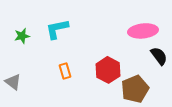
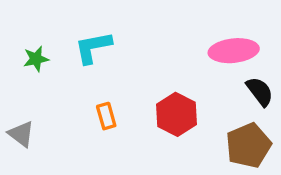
brown pentagon: (135, 89) -> (248, 145), moved

